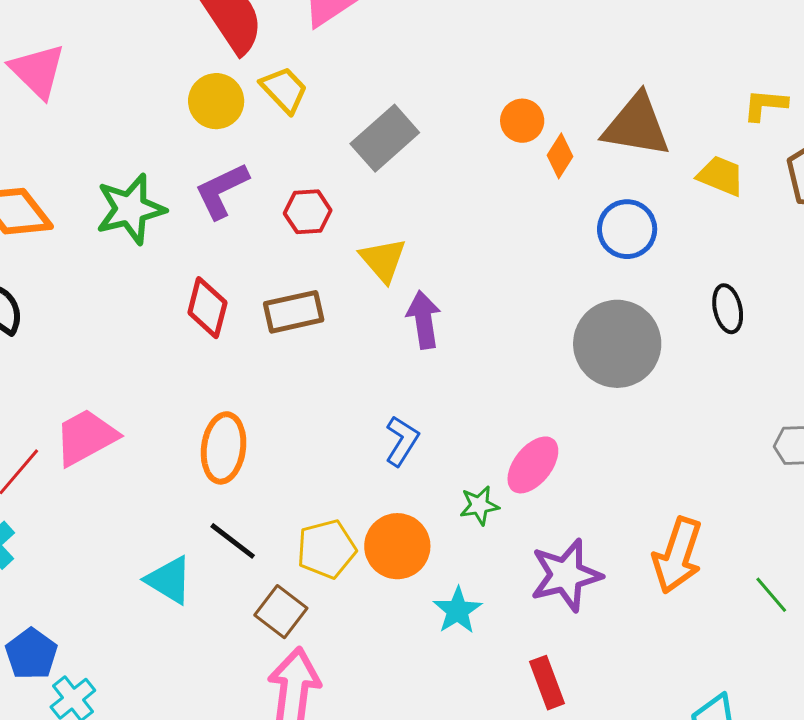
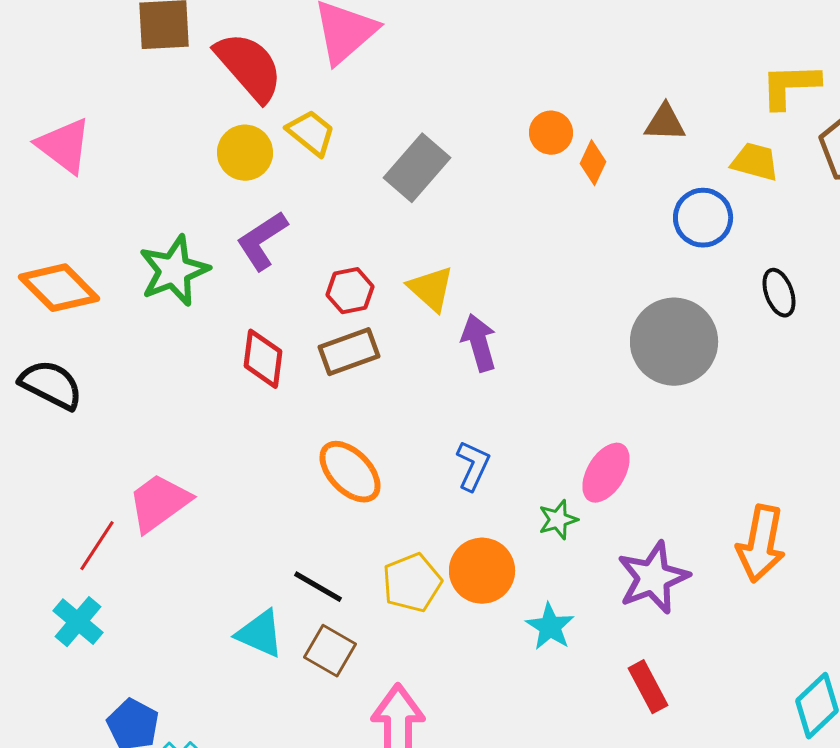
yellow L-shape: (765, 105) -> (790, 86), size x1.4
brown triangle: (636, 125) -> (665, 123), size x0.6
red hexagon: (308, 212) -> (350, 291), moved
blue circle: (627, 229) -> (703, 218), moved
orange ellipse: (224, 448) -> (350, 472), moved, turned -44
brown square: (281, 612) -> (330, 651), moved

